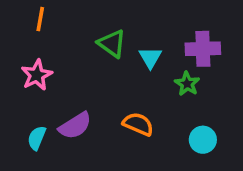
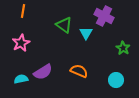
purple cross: (203, 49) -> (104, 16), moved, turned 30
green star: (187, 84) -> (123, 48), moved
cyan semicircle: (37, 138) -> (21, 79), turned 56

